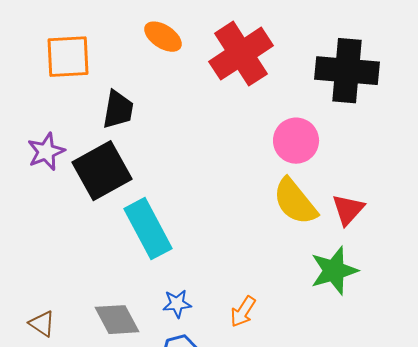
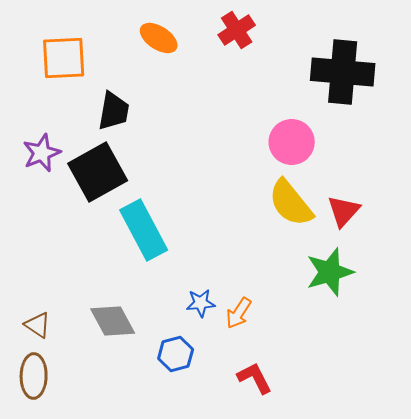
red cross: (241, 54) -> (237, 30), moved, size x0.6
blue star: (177, 304) -> (201, 303), moved

